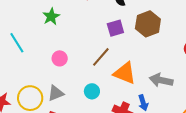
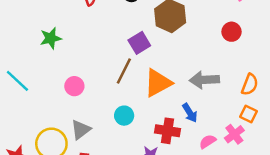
green star: (51, 17) -> (51, 38), turned 30
purple square: (115, 28) -> (139, 43), moved
orange triangle: (125, 73) -> (158, 83), turned -35

